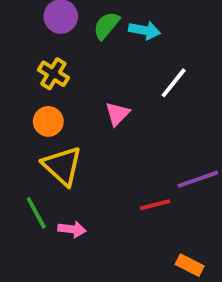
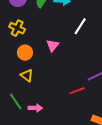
orange circle: (48, 121) -> (25, 53), moved
yellow triangle: (62, 166) -> (27, 75), size x0.6

